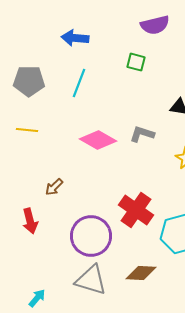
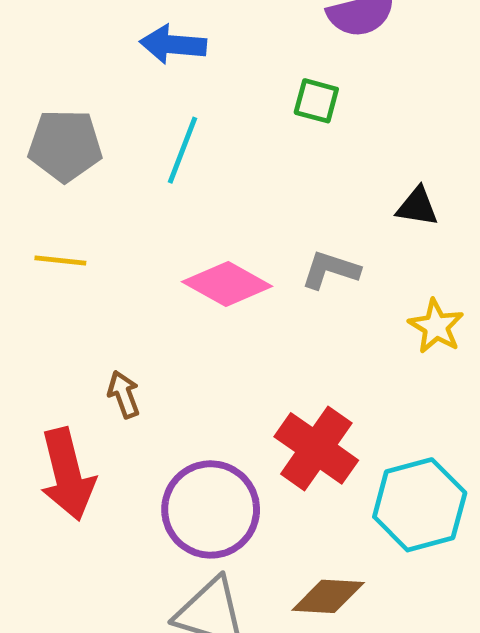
brown arrow: (54, 187) -> (124, 394), turned 114
red arrow: (30, 221) -> (67, 474), size x1.5

